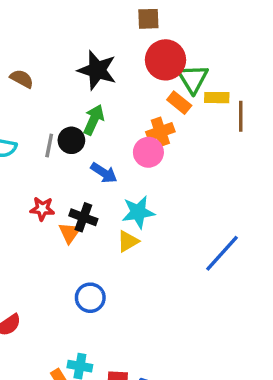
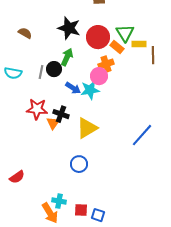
red circle: (165, 60) -> (98, 37), moved
red star: (42, 209) -> (37, 109), size x1.5
cyan star: (138, 212) -> (90, 90), moved
yellow triangle: (128, 241) -> (87, 128), size x1.6
blue circle: (90, 298) -> (79, 164), moved

